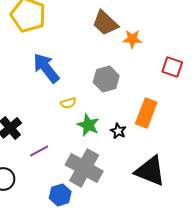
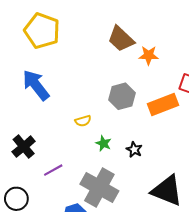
blue arrow: (46, 68) -> (36, 85), moved
orange rectangle: (146, 113) -> (163, 105), moved, turned 48
green star: (88, 125) -> (103, 143), size x0.7

